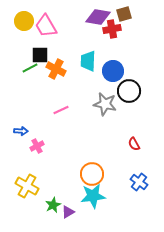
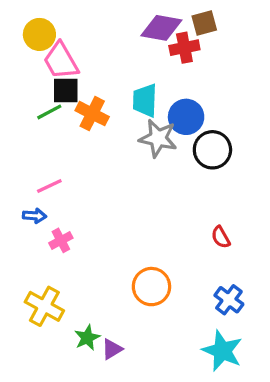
pink trapezoid: (46, 26) -> (61, 61), moved
gray star: (105, 104) -> (158, 138), moved
pink line: (61, 110) -> (49, 186), moved
cyan star: (93, 196) -> (222, 351), moved, turned 30

